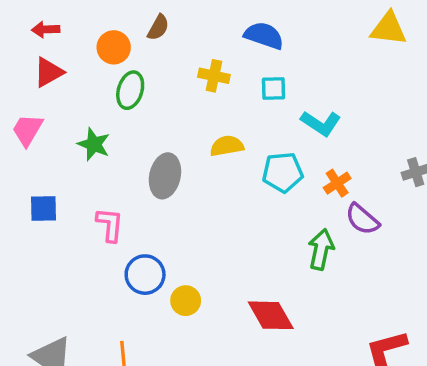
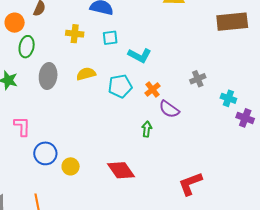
gray ellipse: (165, 176) -> (48, 76), moved
green arrow: (321, 249) -> (147, 129), size x0.7

